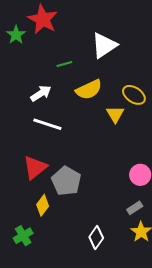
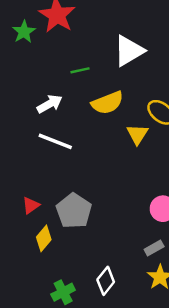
red triangle: (35, 167) -> (31, 205), moved, size x0.6
green cross: (23, 236) -> (63, 292), moved

